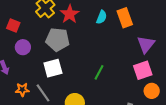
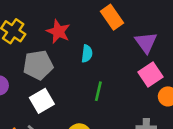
red star: (70, 14) -> (58, 32), moved
cyan semicircle: (102, 17) -> (87, 54), moved

